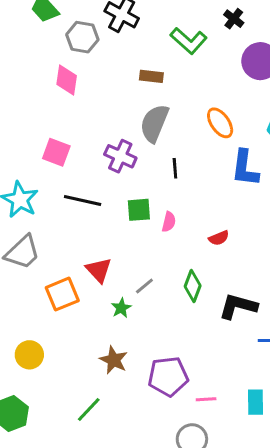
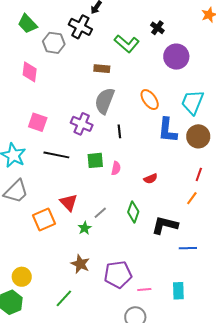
pink diamond: (67, 80) -> (30, 72), moved
yellow circle: (29, 355) -> (22, 277), moved

